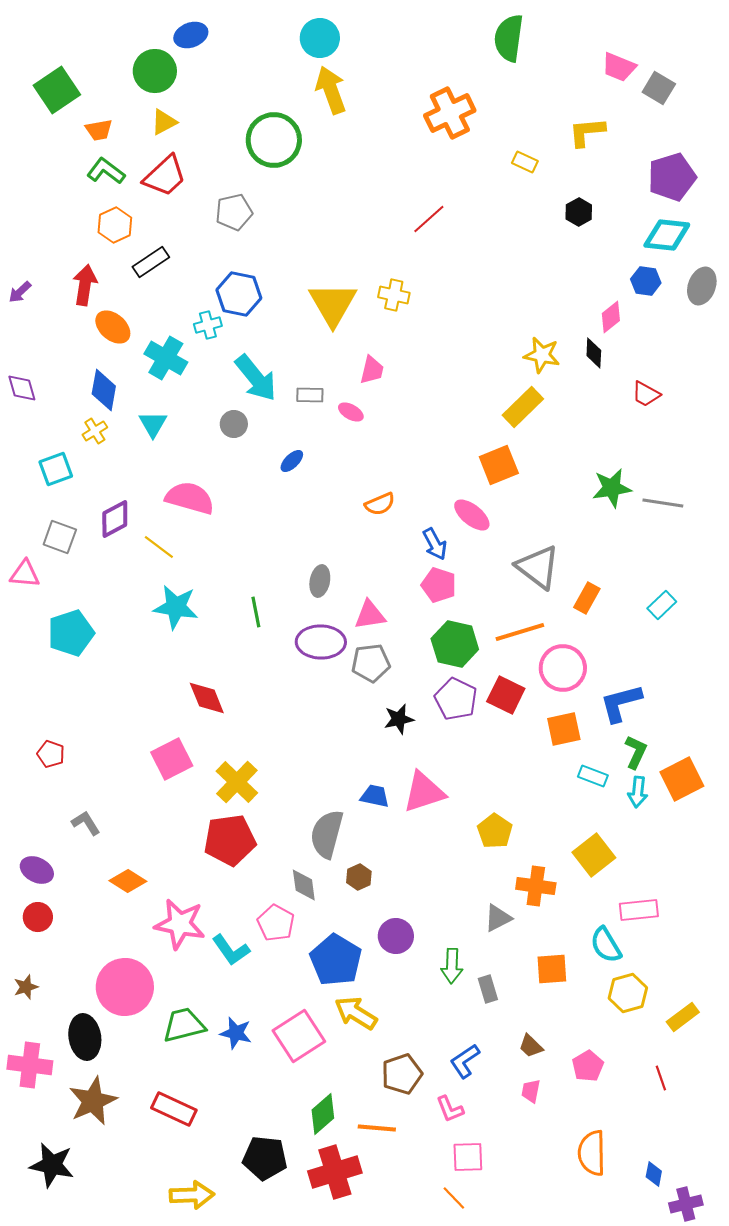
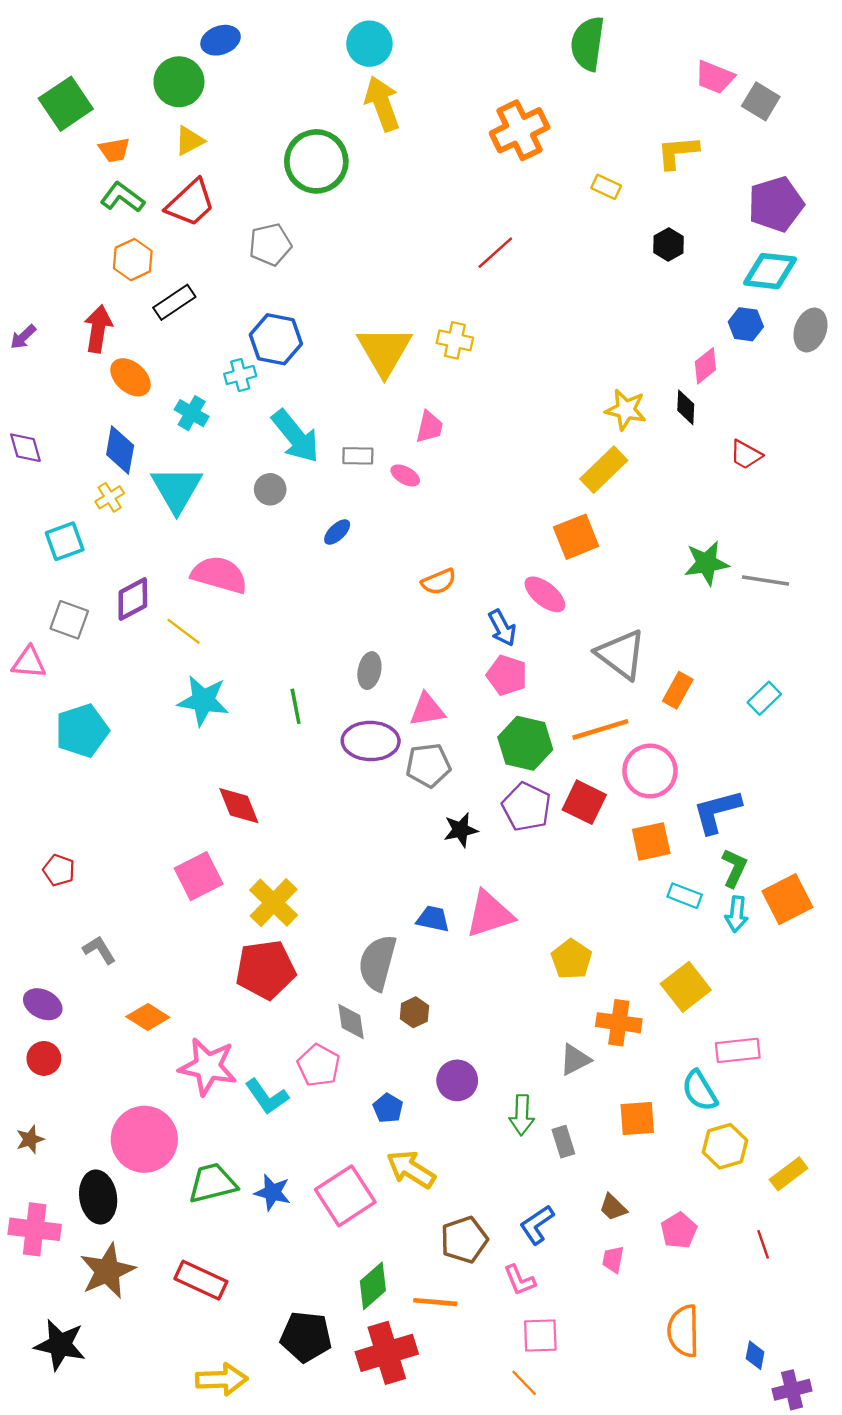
cyan cross: (166, 358) -> (192, 413), size x0.7
cyan triangle: (153, 424) -> (177, 489), size x1.6
blue pentagon: (336, 960) -> (388, 1108), size x0.5

